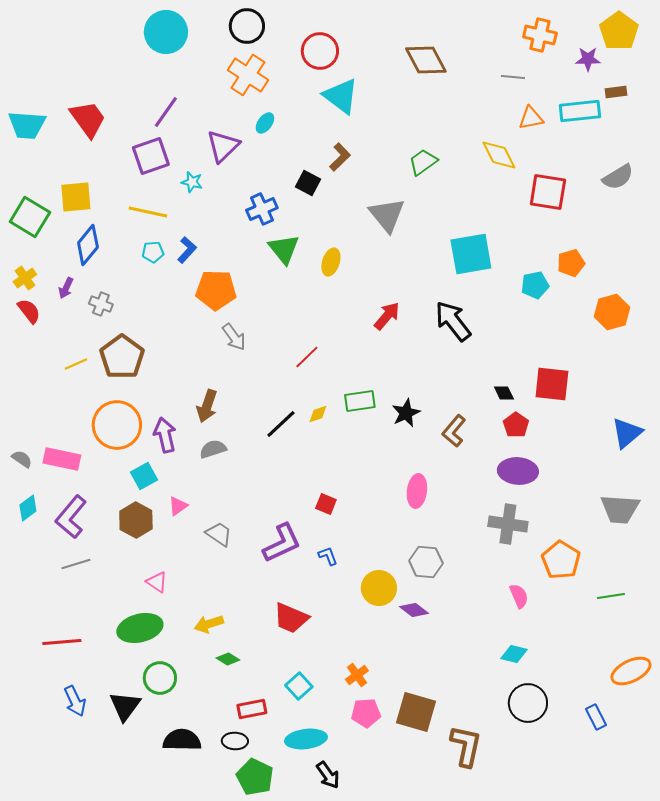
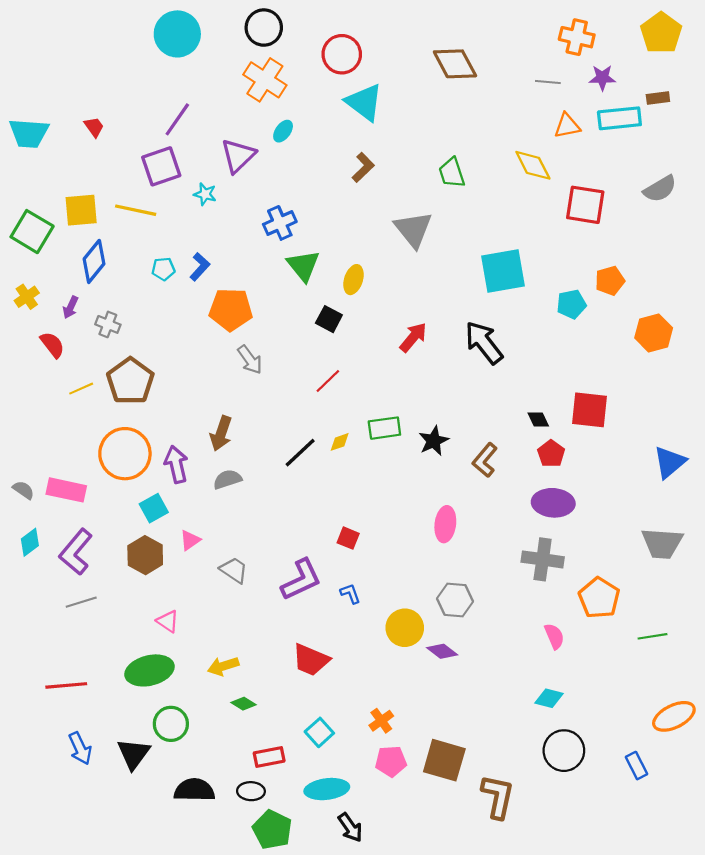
purple star: (588, 59) -> (602, 78), moved
red trapezoid: (88, 119) -> (94, 127), size x0.5
green trapezoid: (423, 162) -> (452, 173), turned -72
black square: (308, 183) -> (329, 319), moved
yellow line: (148, 212) -> (136, 210), moved
red semicircle: (29, 311) -> (52, 345), moved

